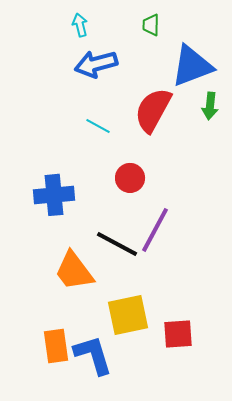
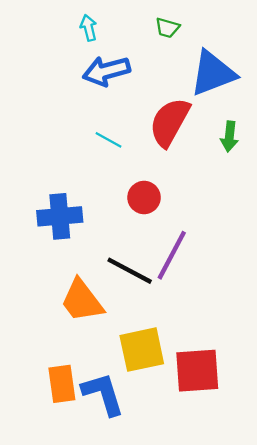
green trapezoid: (151, 25) -> (167, 28), turned -75
green arrow: (210, 106) -> (229, 136), moved
red square: (178, 334) -> (197, 371), size x1.4

